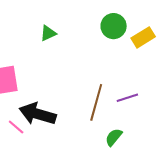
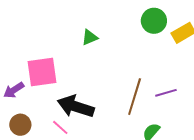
green triangle: (48, 33) -> (90, 37), moved
pink line: (16, 127) -> (60, 127), moved

